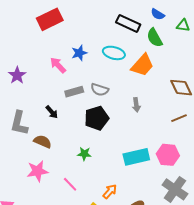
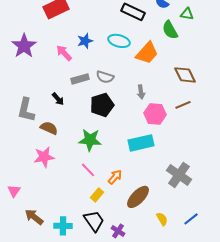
green semicircle: (155, 38) -> (170, 30), moved
purple star: (17, 75) -> (24, 46), moved, size x1.4
green star: (84, 154) -> (90, 140), size x1.6
pink hexagon: (168, 155) -> (155, 114), moved
pink line: (70, 184) -> (88, 170), moved

